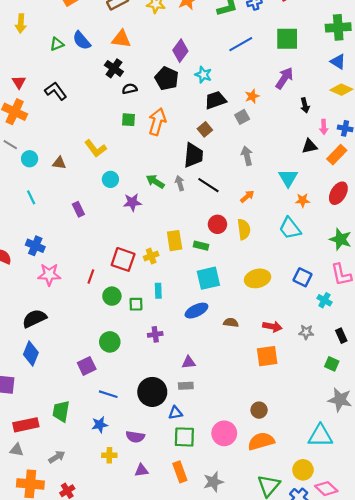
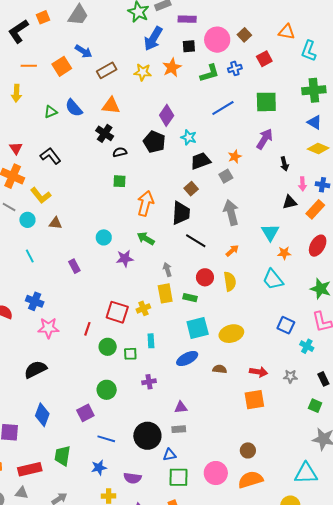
orange arrow: (157, 122) -> (145, 203), moved
yellow L-shape: (96, 148) -> (41, 195), moved
gray arrow: (247, 156) -> (231, 212), size x1.4
gray arrow: (180, 183) -> (167, 269), moved
yellow ellipse: (258, 278) -> (231, 334), moved
blue diamond: (31, 354) -> (42, 415), moved

